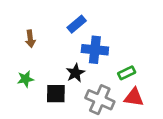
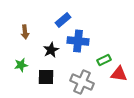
black star: (75, 73) -> (51, 50), moved
red triangle: (134, 97) -> (119, 74), moved

